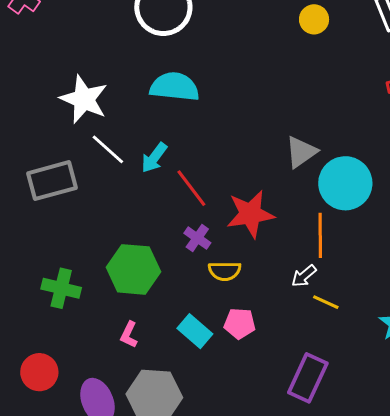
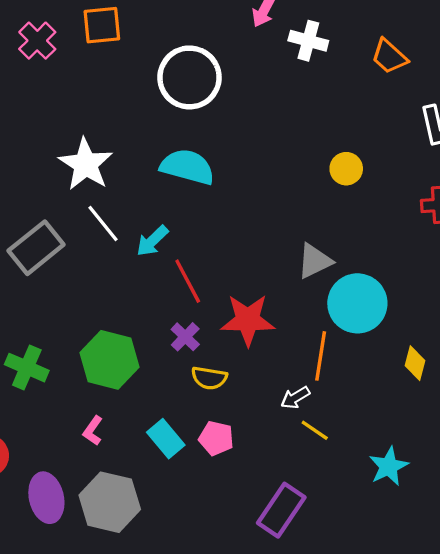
yellow circle: (314, 19) -> (346, 169), moved
gray rectangle: (52, 181) -> (36, 248), turned -33

